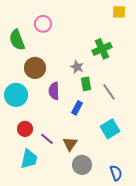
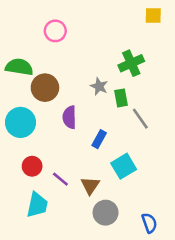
green semicircle: (17, 40) -> (19, 67), moved, turned 120
green rectangle: (86, 84) -> (121, 98), moved
cyan square: (110, 129) -> (124, 166), moved

